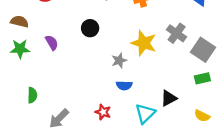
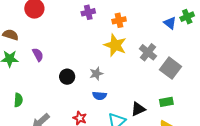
black circle: (90, 28) -> (67, 77), moved
yellow star: (144, 43) -> (115, 45), moved
green rectangle: (202, 78) -> (166, 102), moved

